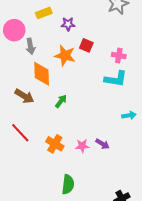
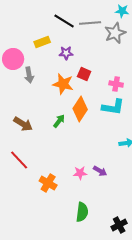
orange diamond: (42, 74) -> (80, 109), moved, turned 35
green arrow: (61, 101) -> (59, 121), moved
orange cross: (55, 144) -> (48, 183), moved
green semicircle: (68, 184) -> (82, 212), moved

